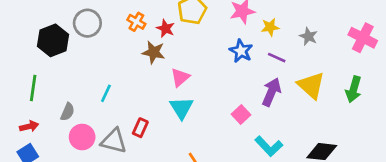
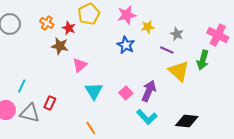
purple line: (277, 58) -> (167, 50), moved
green arrow: (354, 89) -> (203, 60), moved
purple arrow: (271, 92) -> (149, 91), moved
cyan line: (106, 93) -> (22, 86), moved
cyan triangle: (181, 108) -> (94, 91), moved

